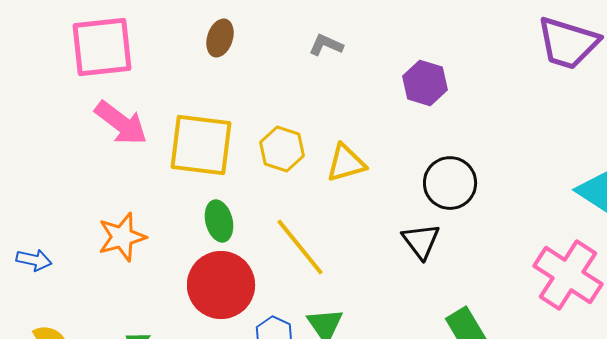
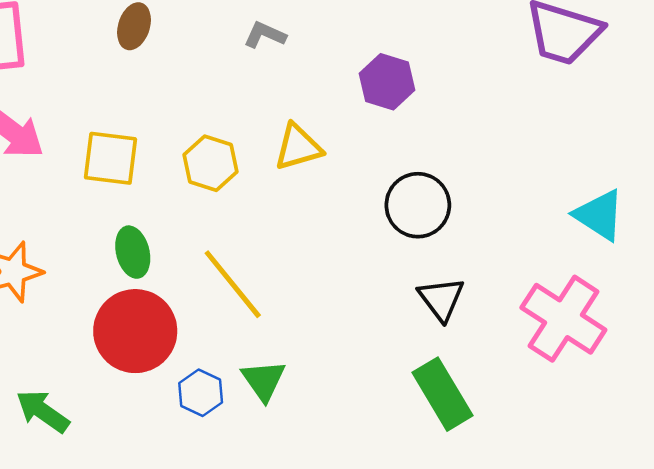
yellow square: (201, 145) -> (111, 158), size x0.7
yellow triangle: (346, 163) -> (298, 147), moved
black triangle: (421, 241) -> (441, 299), moved

